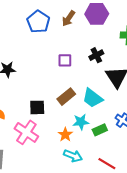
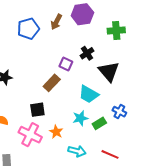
blue pentagon: (38, 22) -> (28, 29), turned 30
purple square: (65, 60) -> (66, 64), moved, turned 32
brown rectangle: (66, 97) -> (52, 83), moved
orange star: (65, 135) -> (56, 132), moved

